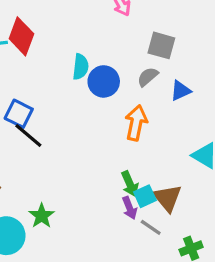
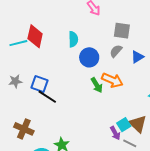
cyan semicircle: (81, 67) -> (73, 39), moved
orange arrow: (136, 123) -> (112, 80), turned 110
green arrow: (130, 184) -> (97, 85), moved

